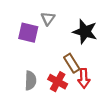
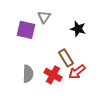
black star: (85, 32) -> (78, 29), size x0.7
red arrow: (84, 78) -> (77, 72), turned 54

